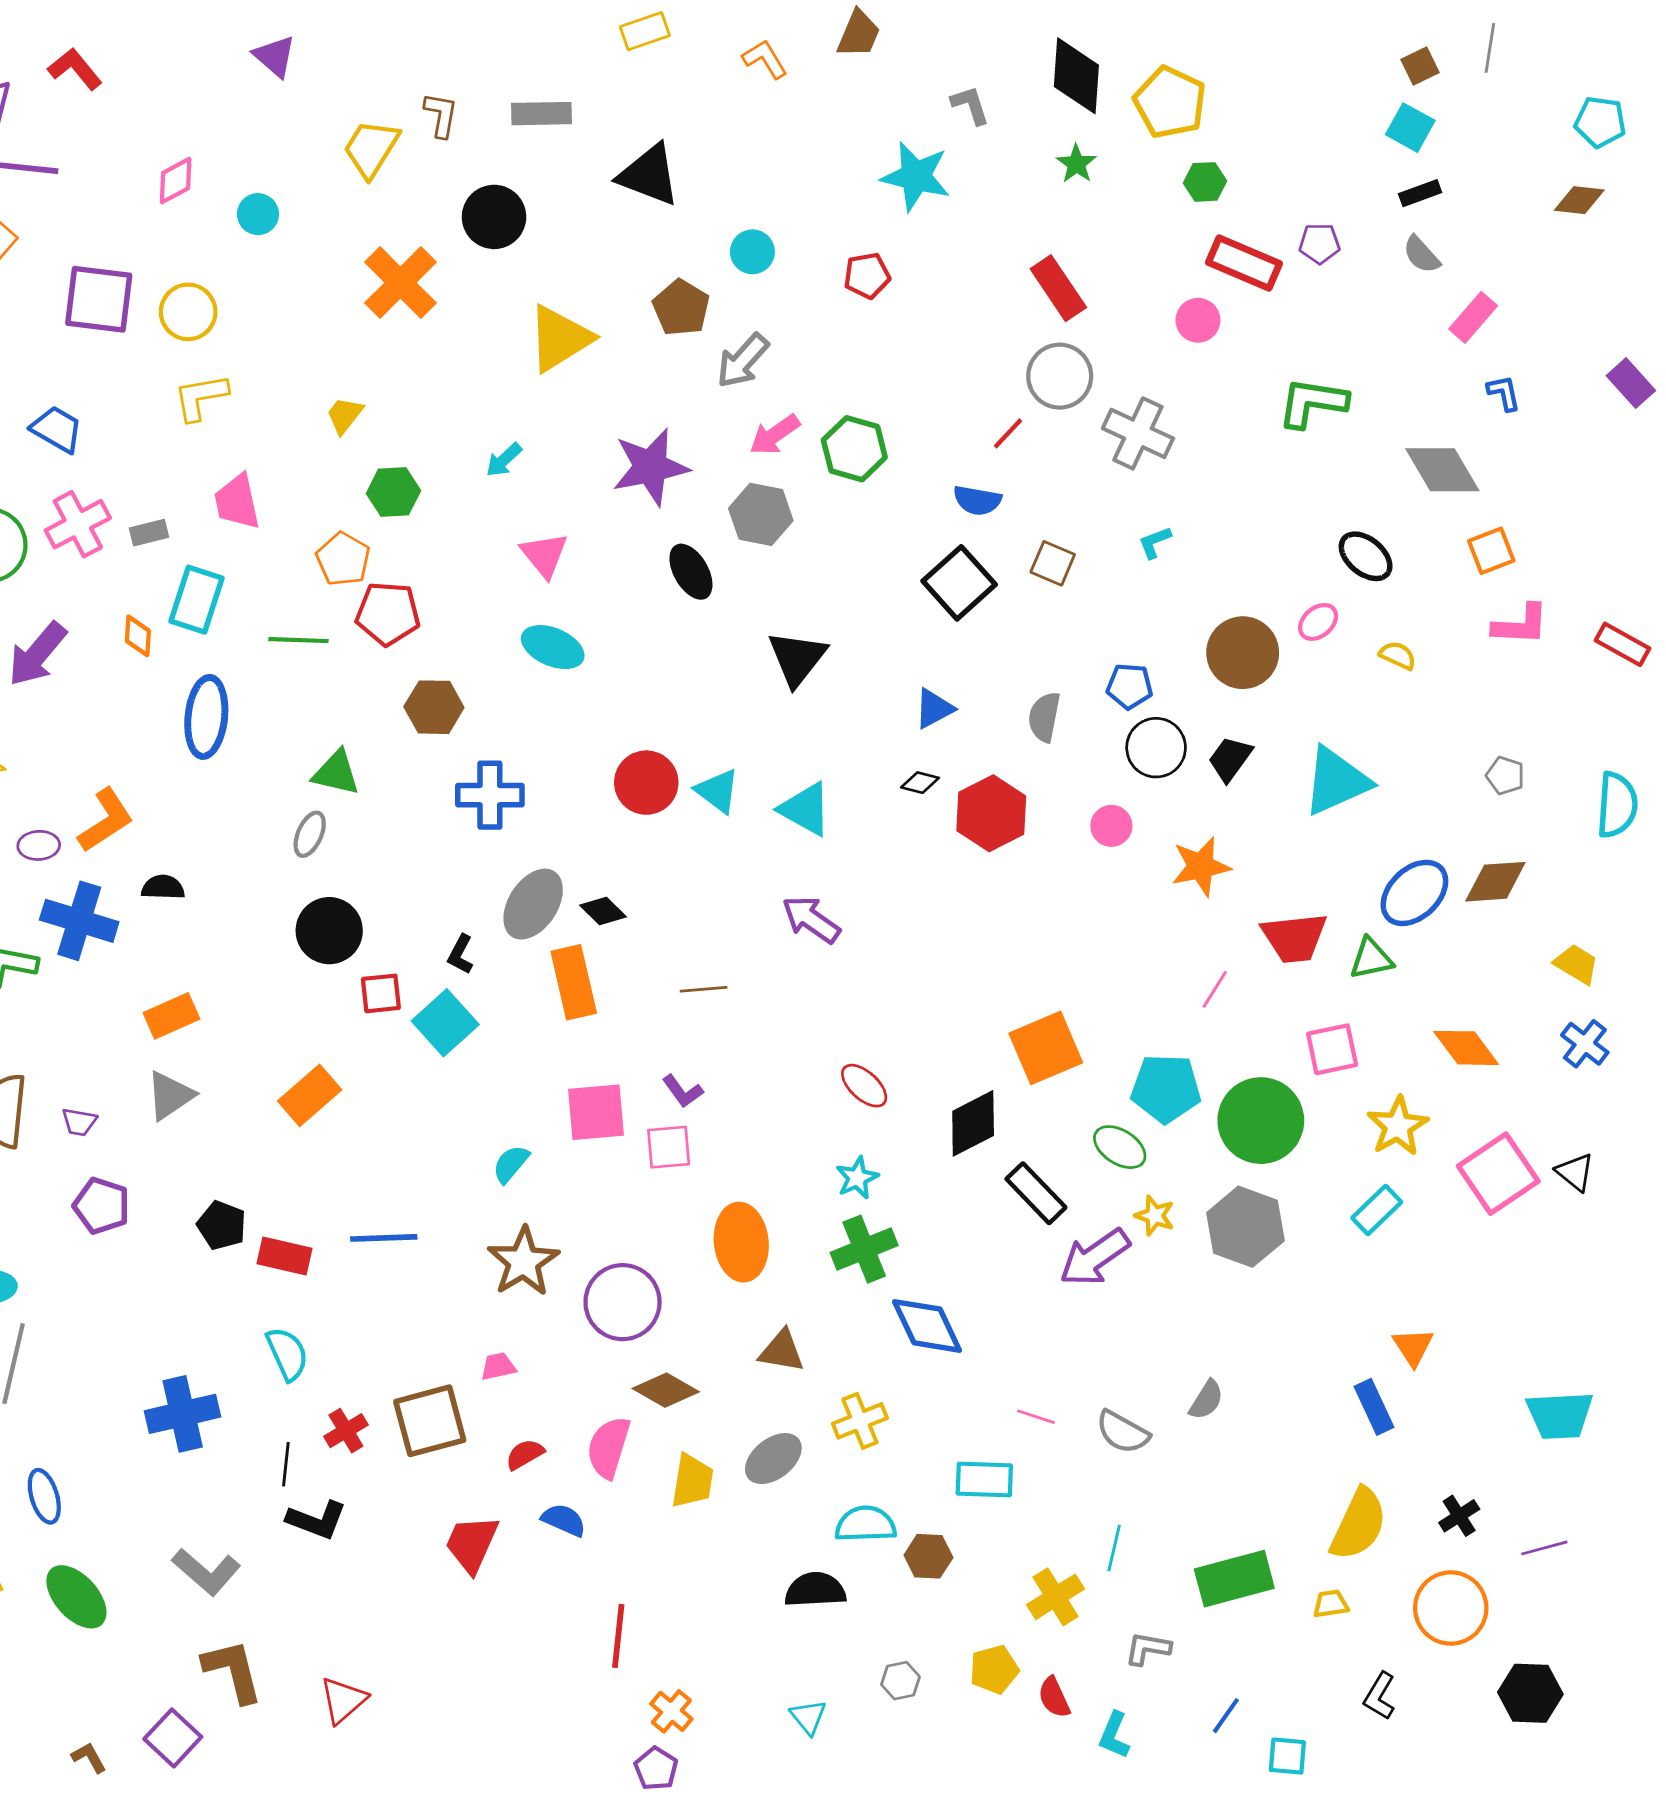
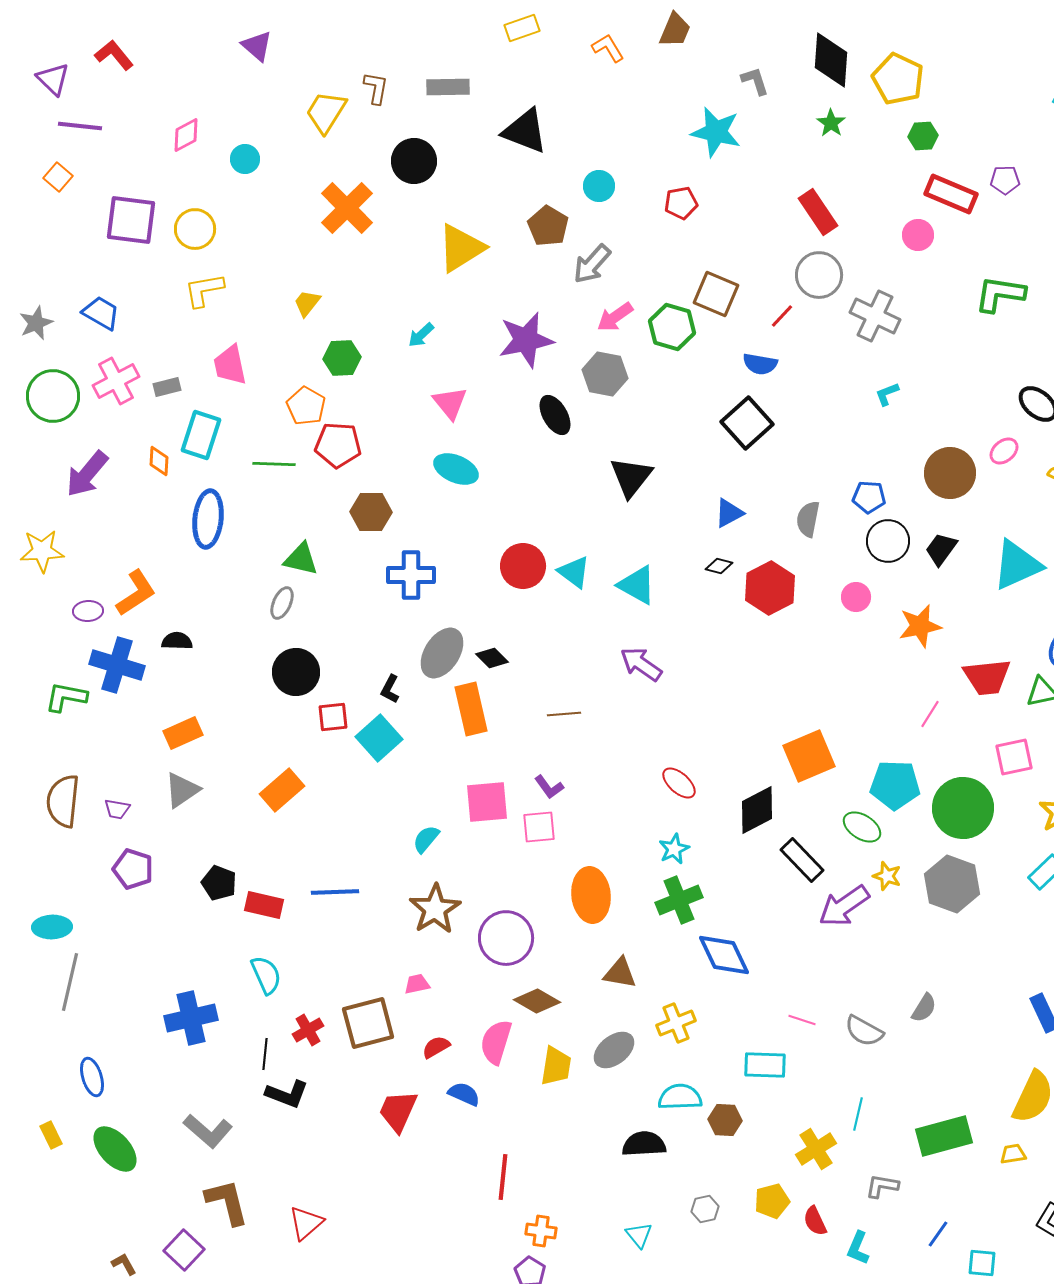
brown square: (1053, 563) -> (716, 294), moved, size x1.4
orange cross: (671, 1711) -> (541, 1231), turned -32

